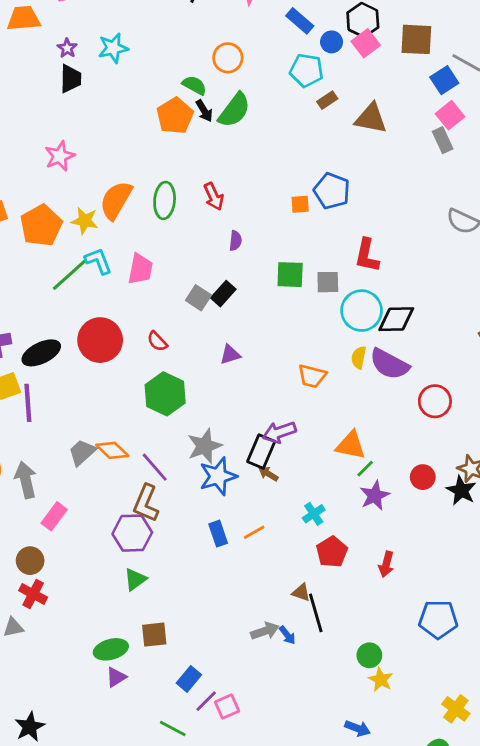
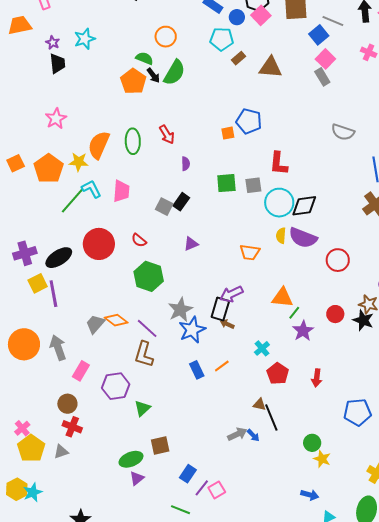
purple hexagon: (132, 533) -> (116, 386), moved

